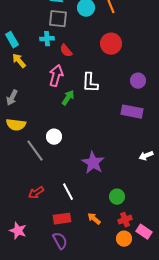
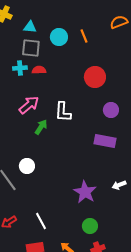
red circle: (111, 44) -> (95, 77), moved
red semicircle: (66, 51) -> (39, 70), moved, turned 128
pink arrow: (56, 76) -> (29, 105), turned 35
purple star: (93, 163) -> (85, 192), moved

